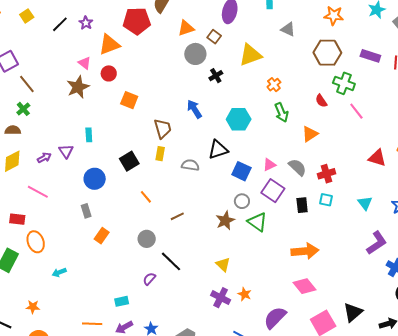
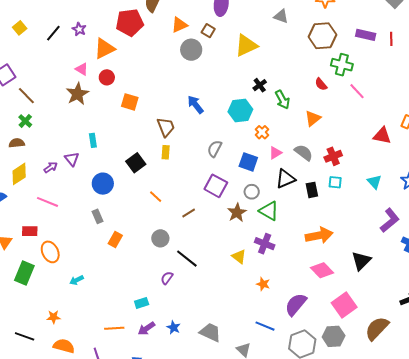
black cross: (216, 76) -> (260, 85), moved
orange cross: (274, 85) -> (262, 132), moved
black triangle: (218, 150) -> (285, 179), moved
gray semicircle: (190, 165) -> (215, 149), moved, turned -66
purple square: (273, 191) -> (216, 186), moved
purple cross: (221, 298) -> (265, 244), moved
black triangle: (353, 312) -> (361, 261), moved

